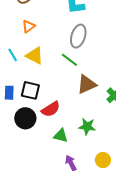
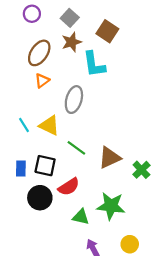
orange triangle: (29, 26) -> (42, 81), moved
gray ellipse: (78, 36) -> (74, 100), moved
green line: (69, 60) -> (76, 148), moved
green star: (87, 126) -> (111, 206), size x1.4

